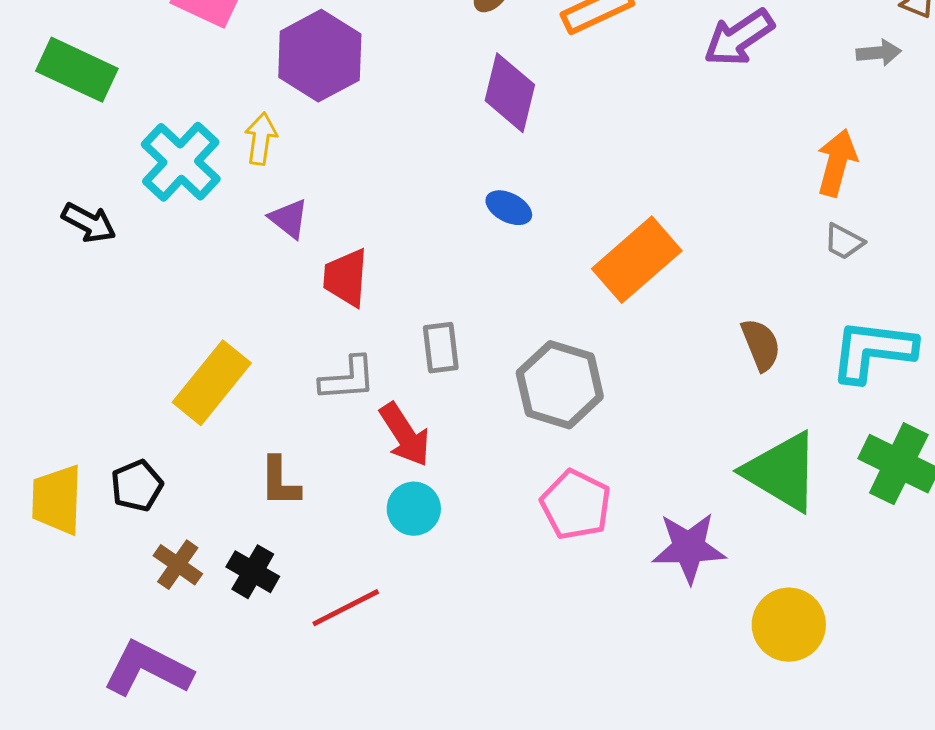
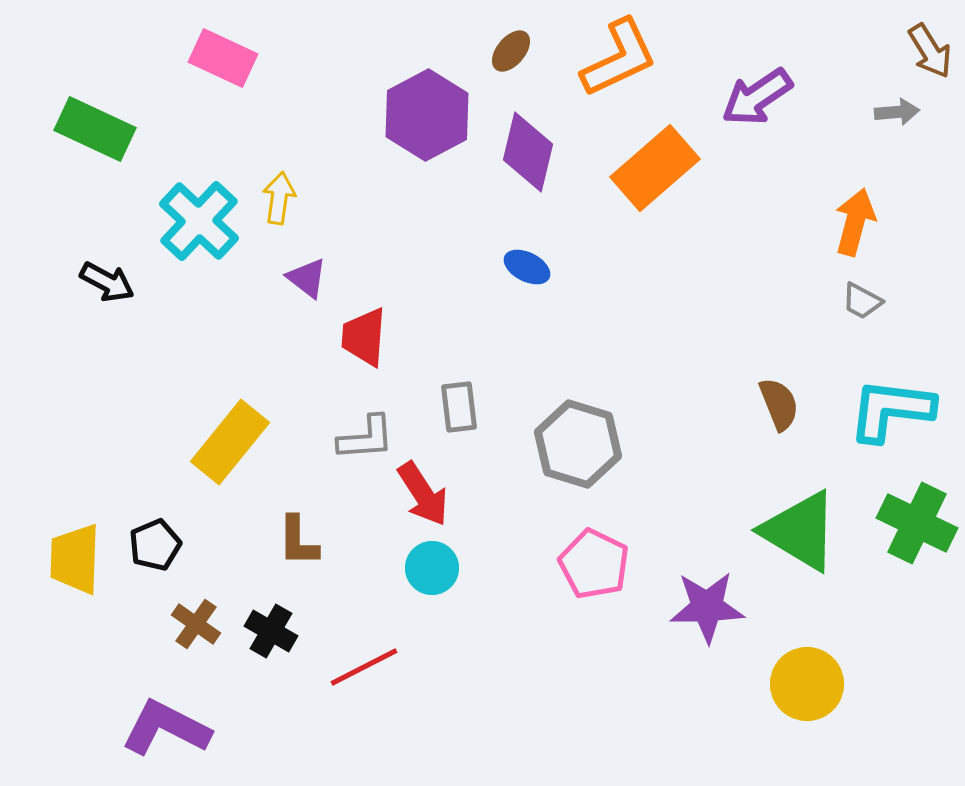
purple hexagon: (320, 56) -> (427, 115), moved
orange rectangle: (637, 260) -> (655, 168), moved

